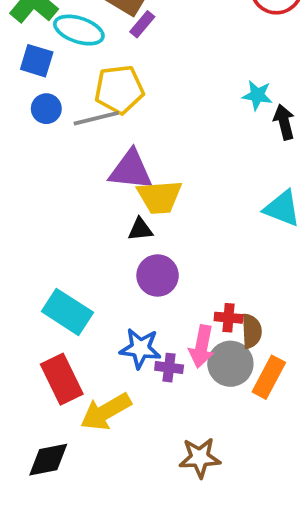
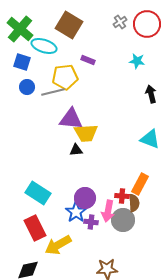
purple rectangle: (142, 24) -> (88, 60), moved, turned 72
cyan star: (257, 95) -> (137, 61), moved
purple circle: (158, 275) -> (85, 198), moved
blue star: (140, 348) -> (76, 212), turned 30
orange rectangle: (269, 377) -> (140, 184), moved

